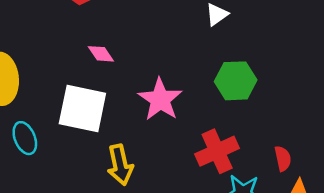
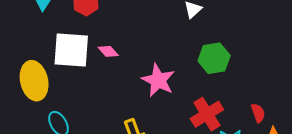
white square: (82, 108) -> (71, 50), moved

